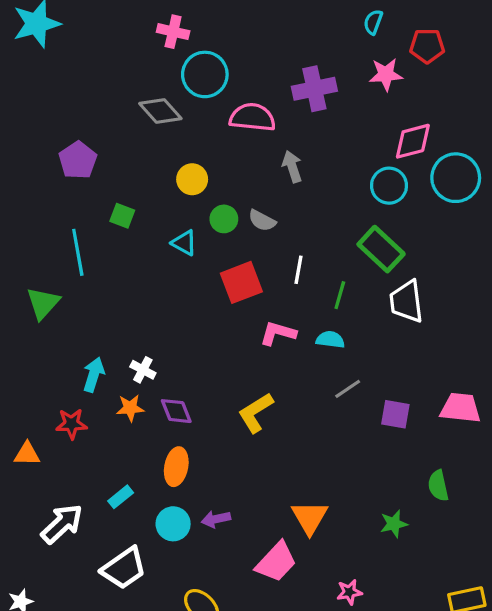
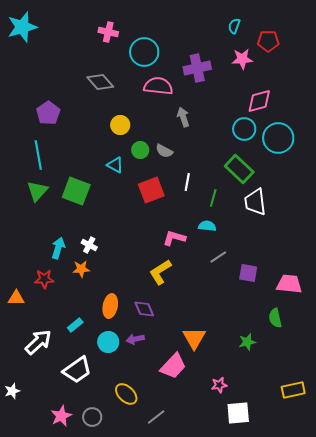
cyan circle: (205, 74) -> (144, 52), moved
cyan circle: (456, 178) -> (278, 138), moved
green square: (122, 216) -> (76, 191), moved, size x1.8
cyan line: (78, 252) -> (38, 155), moved
green triangle: (43, 303) -> (37, 191), moved
pink L-shape: (278, 333) -> (174, 238), moved
pink trapezoid: (460, 408) -> (289, 284), moved
purple diamond: (176, 411) -> (144, 309), moved

